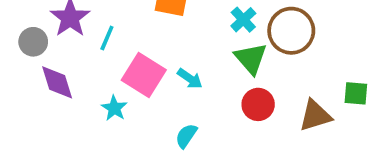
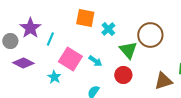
cyan cross: (243, 20) -> (108, 29), moved
purple diamond: (57, 82) -> (23, 63), turned -45
red circle: (258, 104) -> (123, 75), moved

